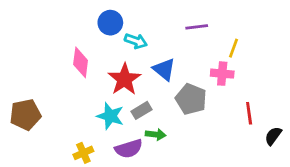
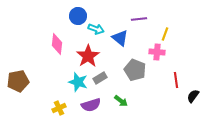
blue triangle: (164, 69) -> (120, 38), moved
green arrow: (156, 134) -> (121, 101), moved, turned 32

